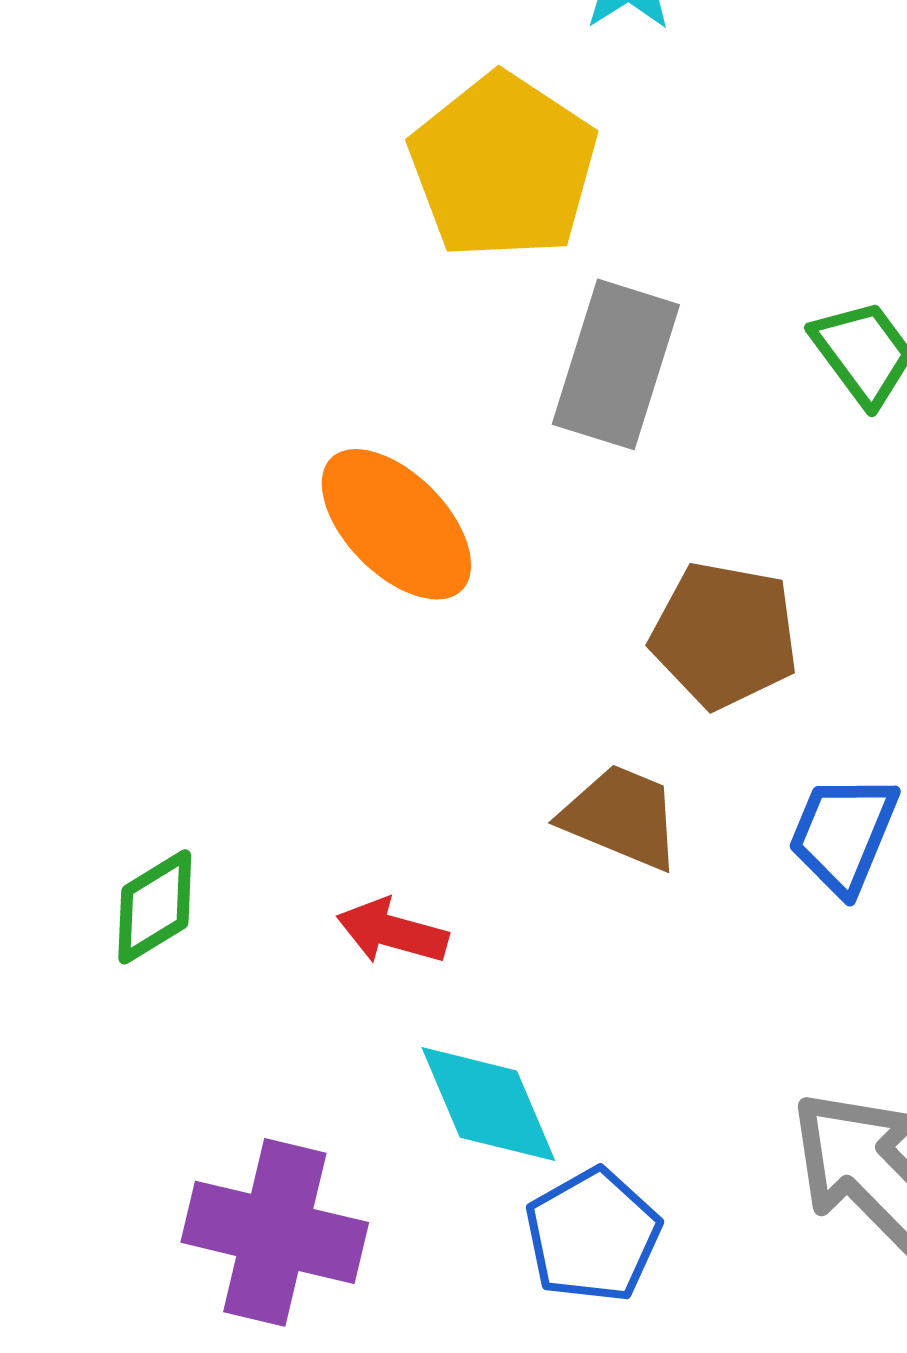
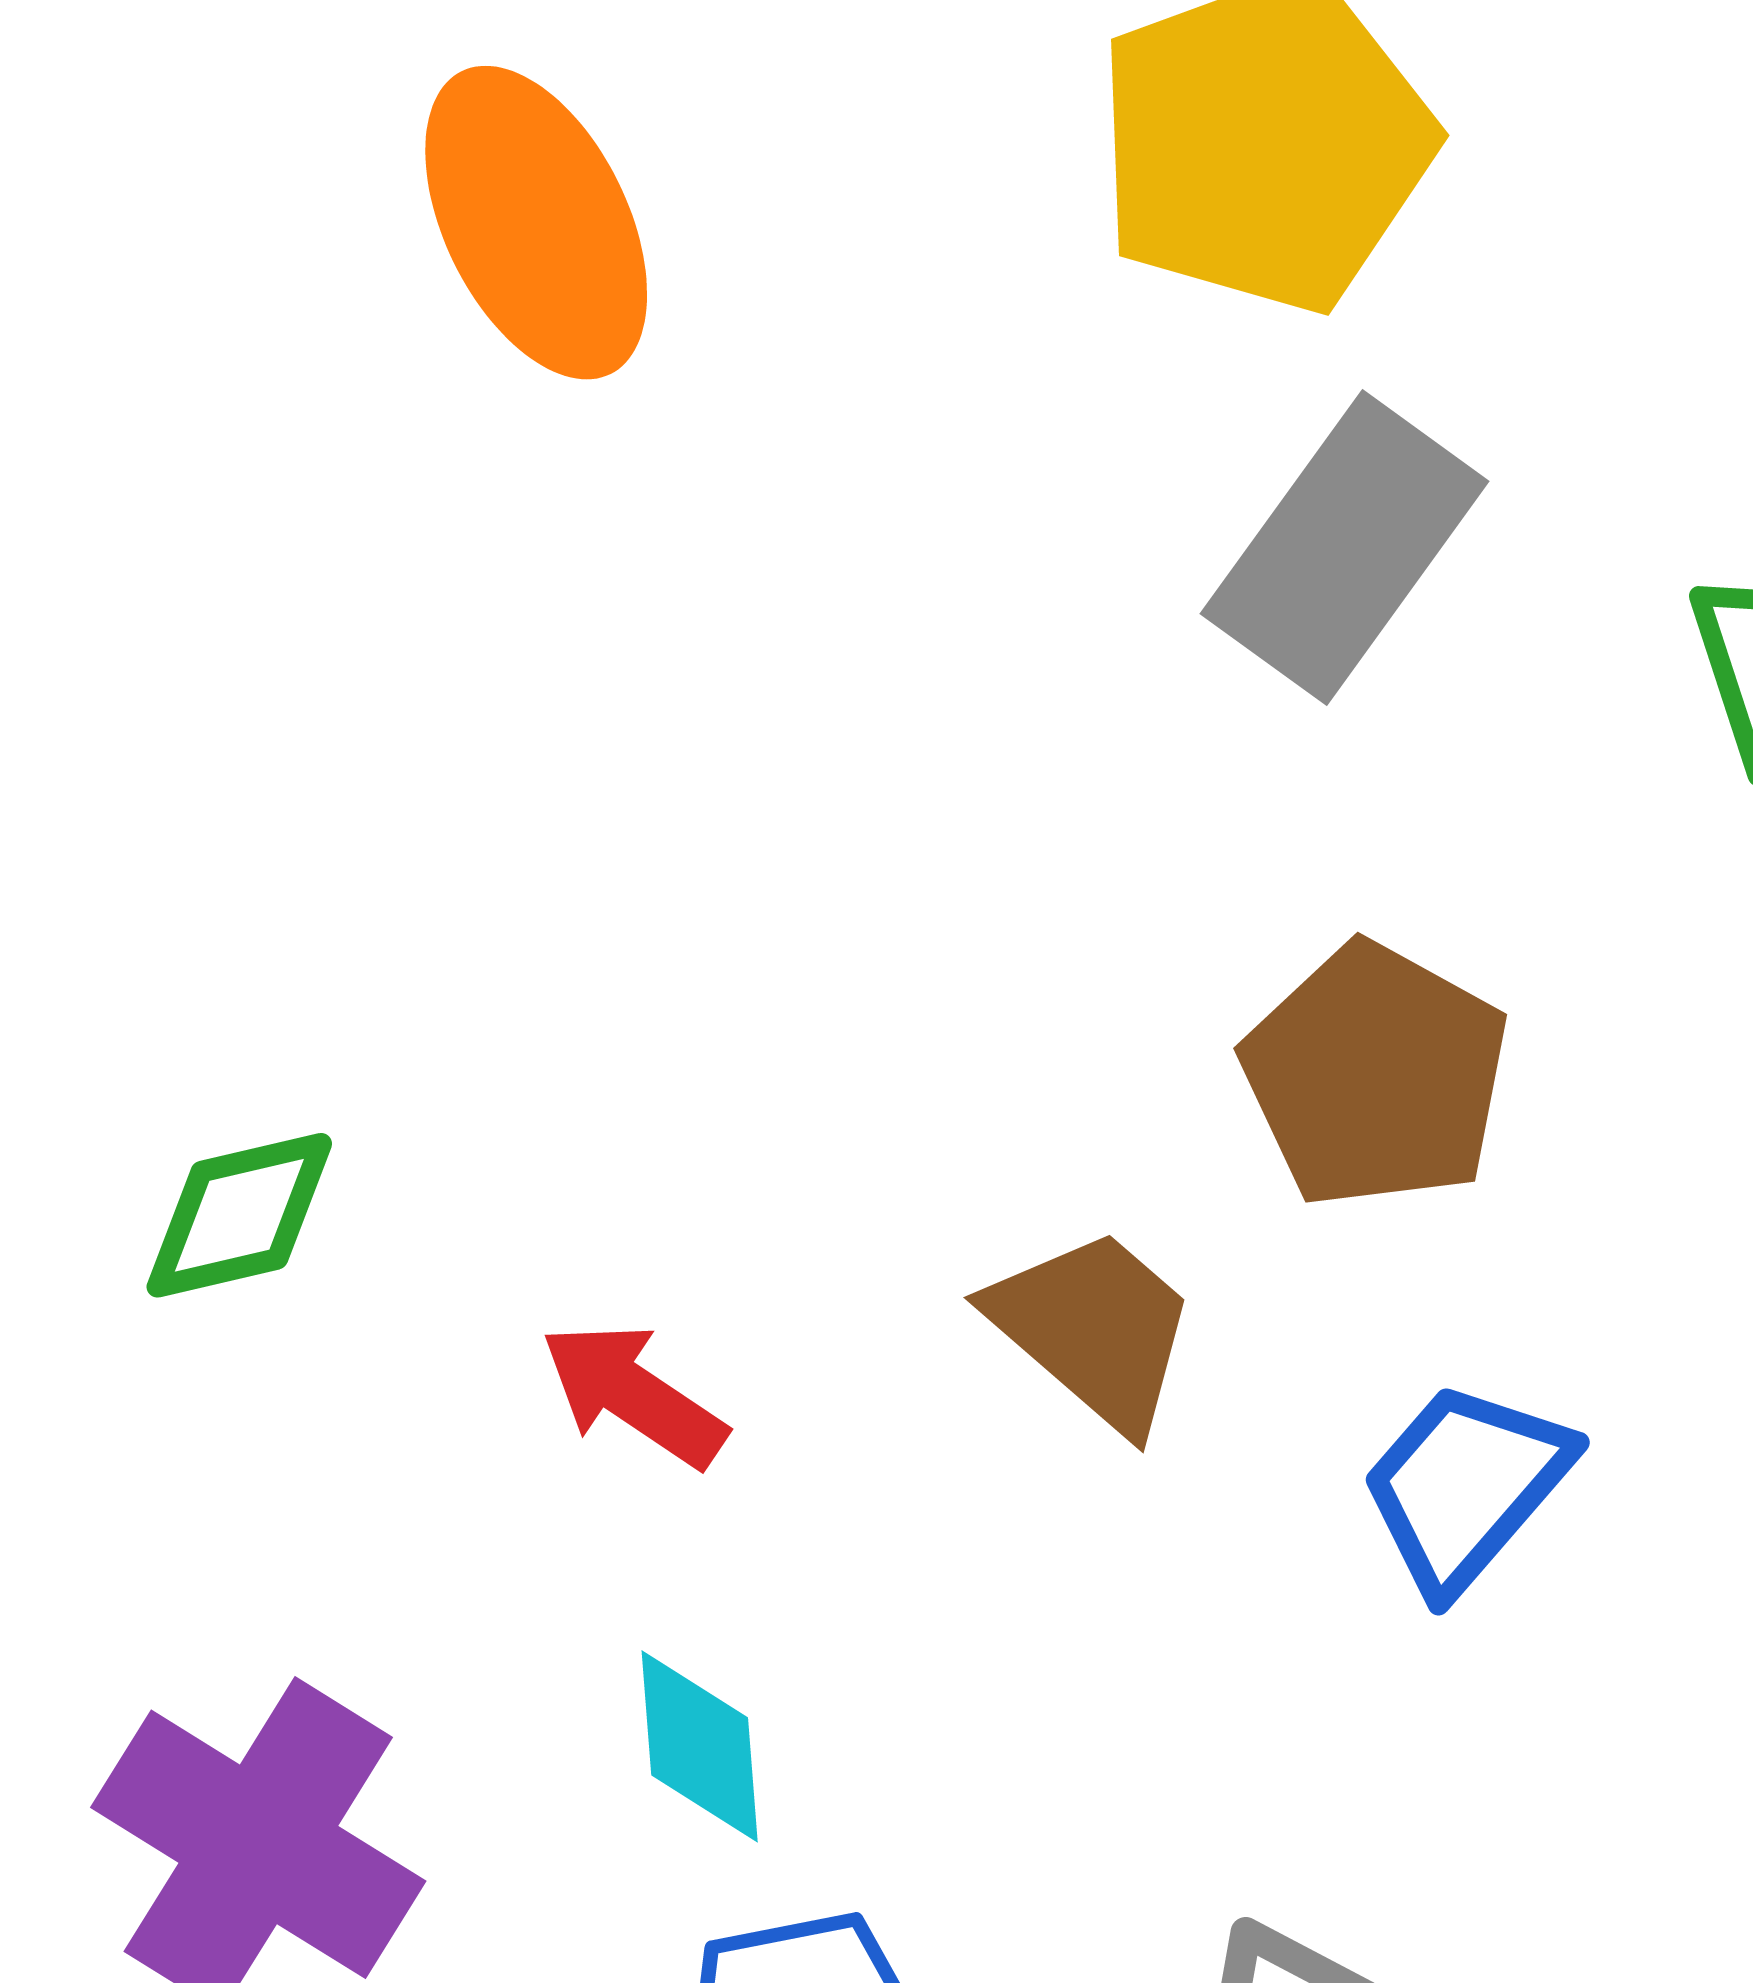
orange ellipse: (396, 524) -> (536, 223), moved
cyan diamond: (488, 1104) -> (700, 1746), size x0.7

